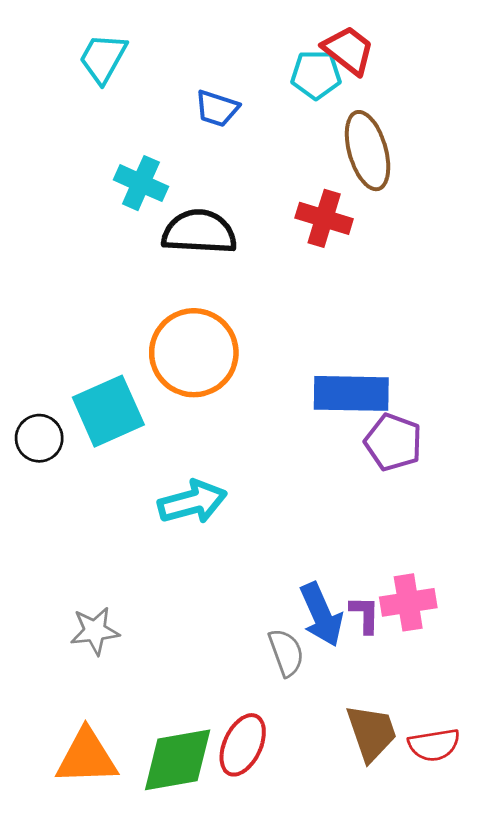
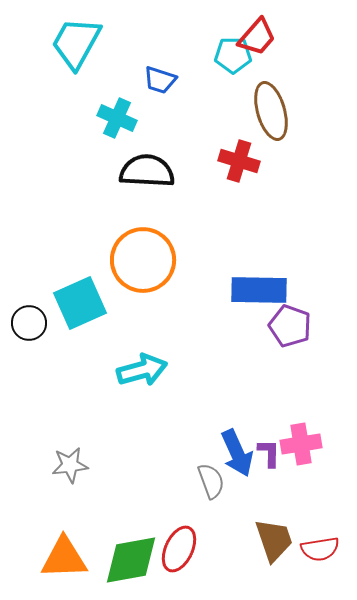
red trapezoid: (349, 50) -> (257, 37), turned 93
cyan trapezoid: (103, 58) -> (76, 43), size x1.4
cyan cross: (141, 183) -> (117, 118), moved

